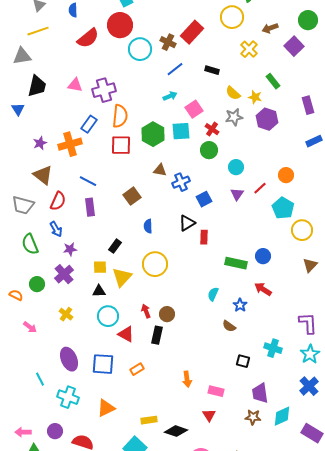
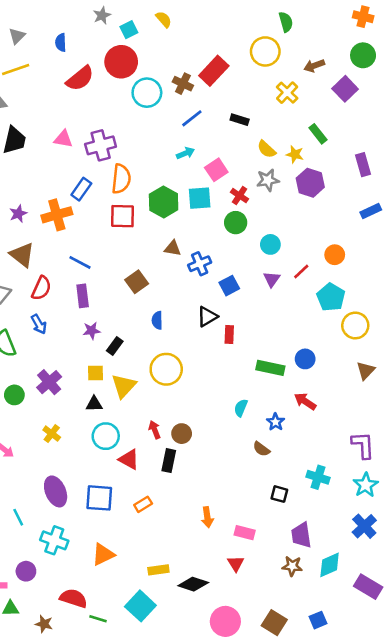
purple star: (70, 249) -> (92, 331), moved
purple circle: (55, 431) -> (26, 571), moved

